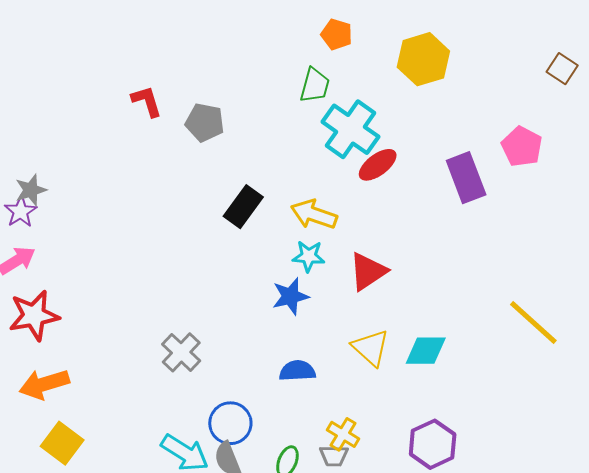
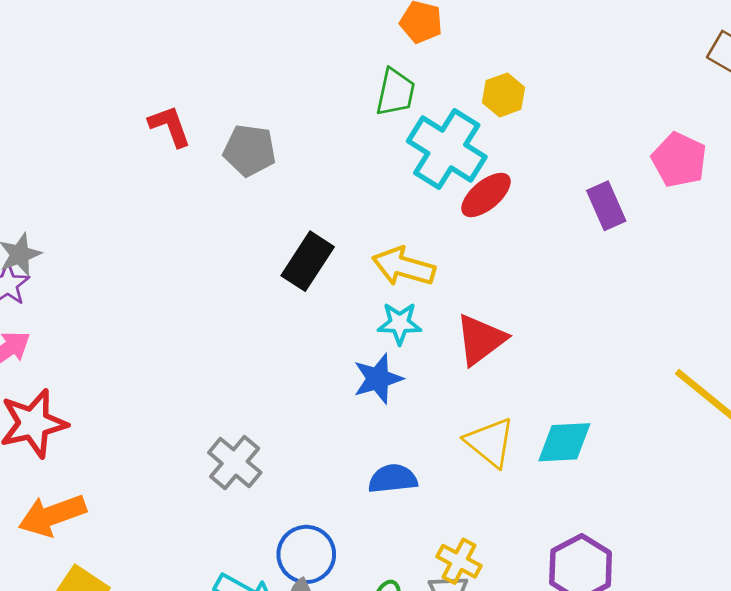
yellow hexagon: (423, 59) -> (504, 95), moved, size x0.6
purple rectangle: (466, 178) -> (606, 206), size x0.7

